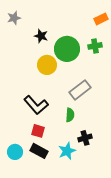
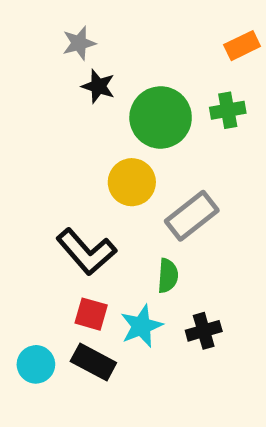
gray star: (14, 18) -> (79, 43), moved
yellow circle: (47, 65) -> (132, 182), moved
cyan star: (67, 151) -> (141, 326), moved

